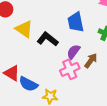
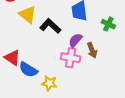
brown arrow: (91, 61) -> (92, 50), turned 119
pink cross: (70, 69) -> (71, 58), turned 30

